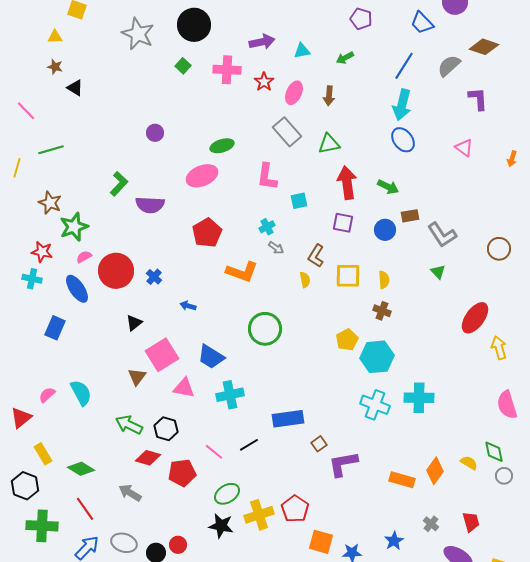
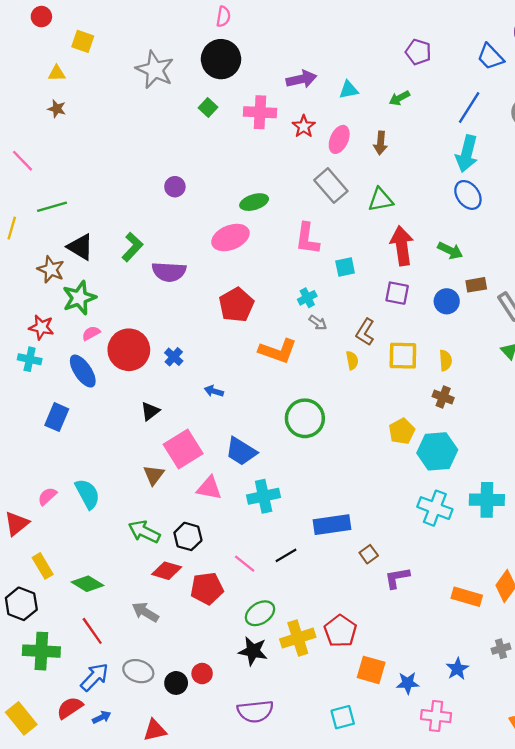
black triangle: (75, 88) -> (80, 247), moved, size x1.4
purple L-shape: (343, 464) -> (397, 578), size x0.7
gray cross: (431, 524) -> (501, 649), turned 35

